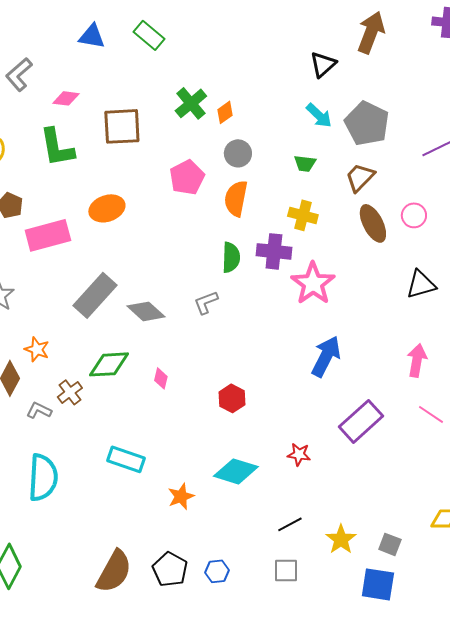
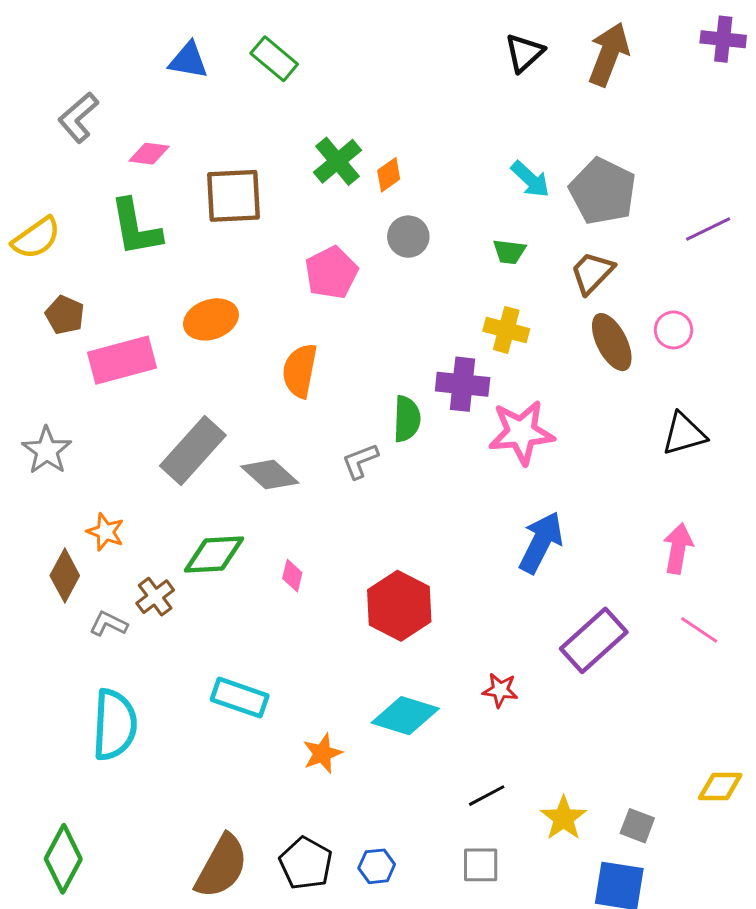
black triangle: (323, 64) -> (524, 53), moved
orange semicircle: (236, 198) -> (300, 371), moved
green semicircle: (231, 257) -> (407, 419), moved
pink star: (313, 283) -> (521, 432), turned 30
red hexagon: (232, 398) -> (399, 606), size x1.6

